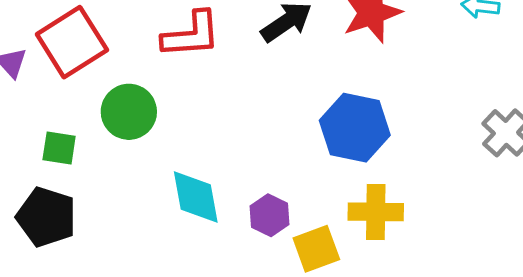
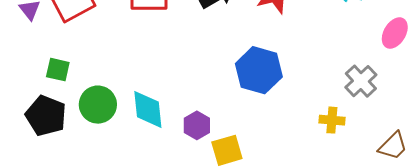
green circle: (129, 112) -> (98, 105), moved
yellow cross: (376, 212) -> (332, 120), moved, size x0.7

